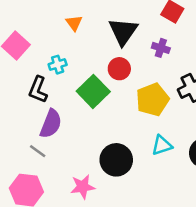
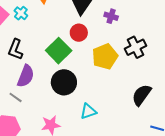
cyan cross: (58, 65) -> (21, 13), moved, turned -32
cyan triangle: (162, 145) -> (88, 111), moved
black circle: (116, 160) -> (64, 82), moved

